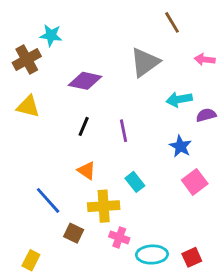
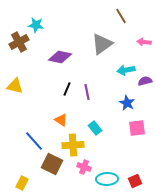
yellow triangle: (28, 106) -> (15, 86), moved
black line: (84, 126) -> (67, 89), moved
pink square: (195, 182) -> (137, 128), turned 30
brown square: (74, 233) -> (52, 164), size x1.5

